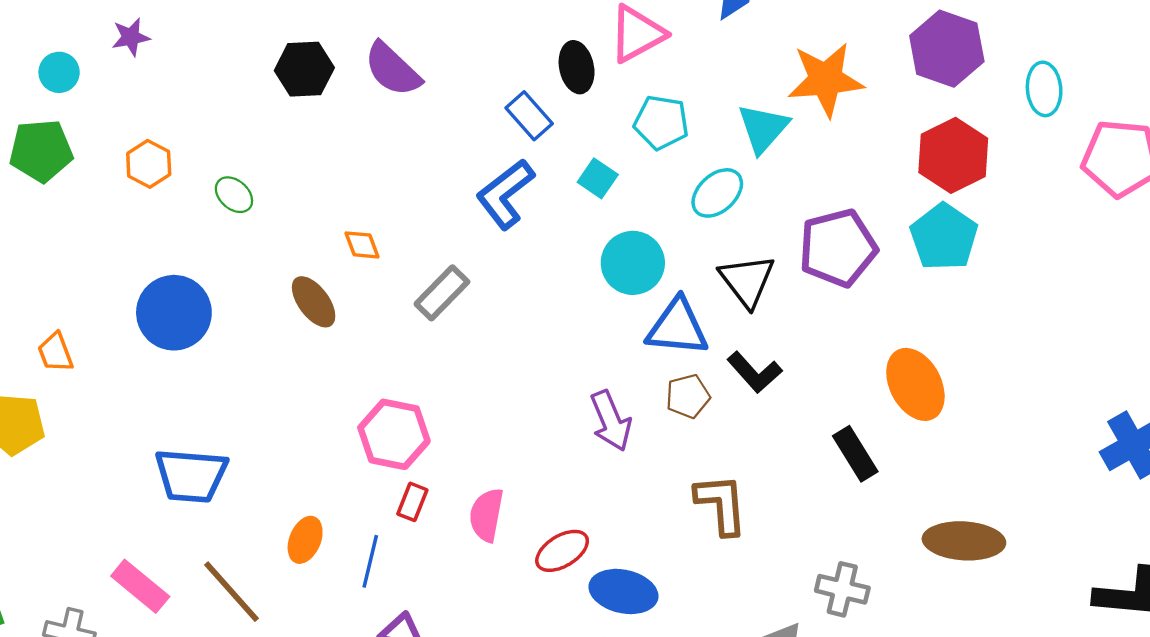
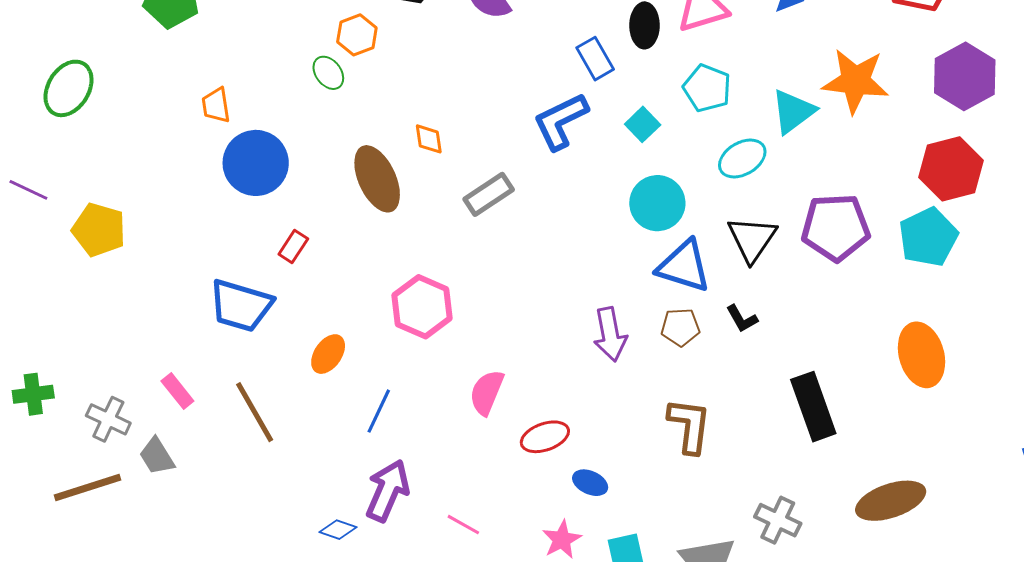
orange hexagon: (149, 164) -> (357, 35), moved
brown ellipse: (314, 302) -> (377, 179), size x1.4
orange trapezoid: (55, 352) -> (216, 105), moved
black L-shape: (755, 372) -> (742, 319), size x0.7
orange ellipse: (915, 384) -> (922, 355), moved
black rectangle: (855, 454) -> (813, 407), size x1.4
red rectangle: (412, 502) -> (293, 247), moved
orange ellipse: (305, 540) -> (328, 354), moved
brown ellipse: (964, 541) -> (891, 501), turned -34
pink rectangle: (140, 586) -> (177, 391), size x0.7
blue ellipse: (623, 591) -> (590, 483), size x0.6

